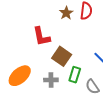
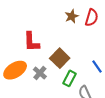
red L-shape: (42, 36) -> (31, 42), moved
gray cross: (51, 80) -> (40, 73), moved, turned 32

